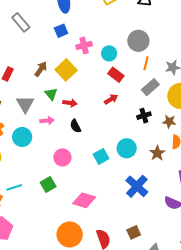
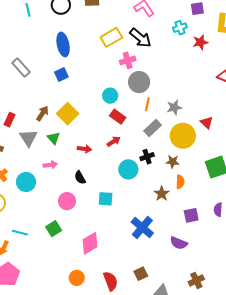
pink cross: (84, 45) -> (128, 60), moved
red arrow: (70, 103) -> (84, 149), moved
gray triangle: (25, 104) -> (28, 138), moved
black semicircle: (75, 126) -> (80, 178), moved
cyan circle: (127, 148) -> (128, 169), moved
cyan square: (101, 156) -> (106, 199), turned 35
cyan line: (14, 187) -> (20, 233), turned 35
pink diamond: (84, 200) -> (90, 243), turned -45
orange circle: (70, 234) -> (77, 278), size x0.6

